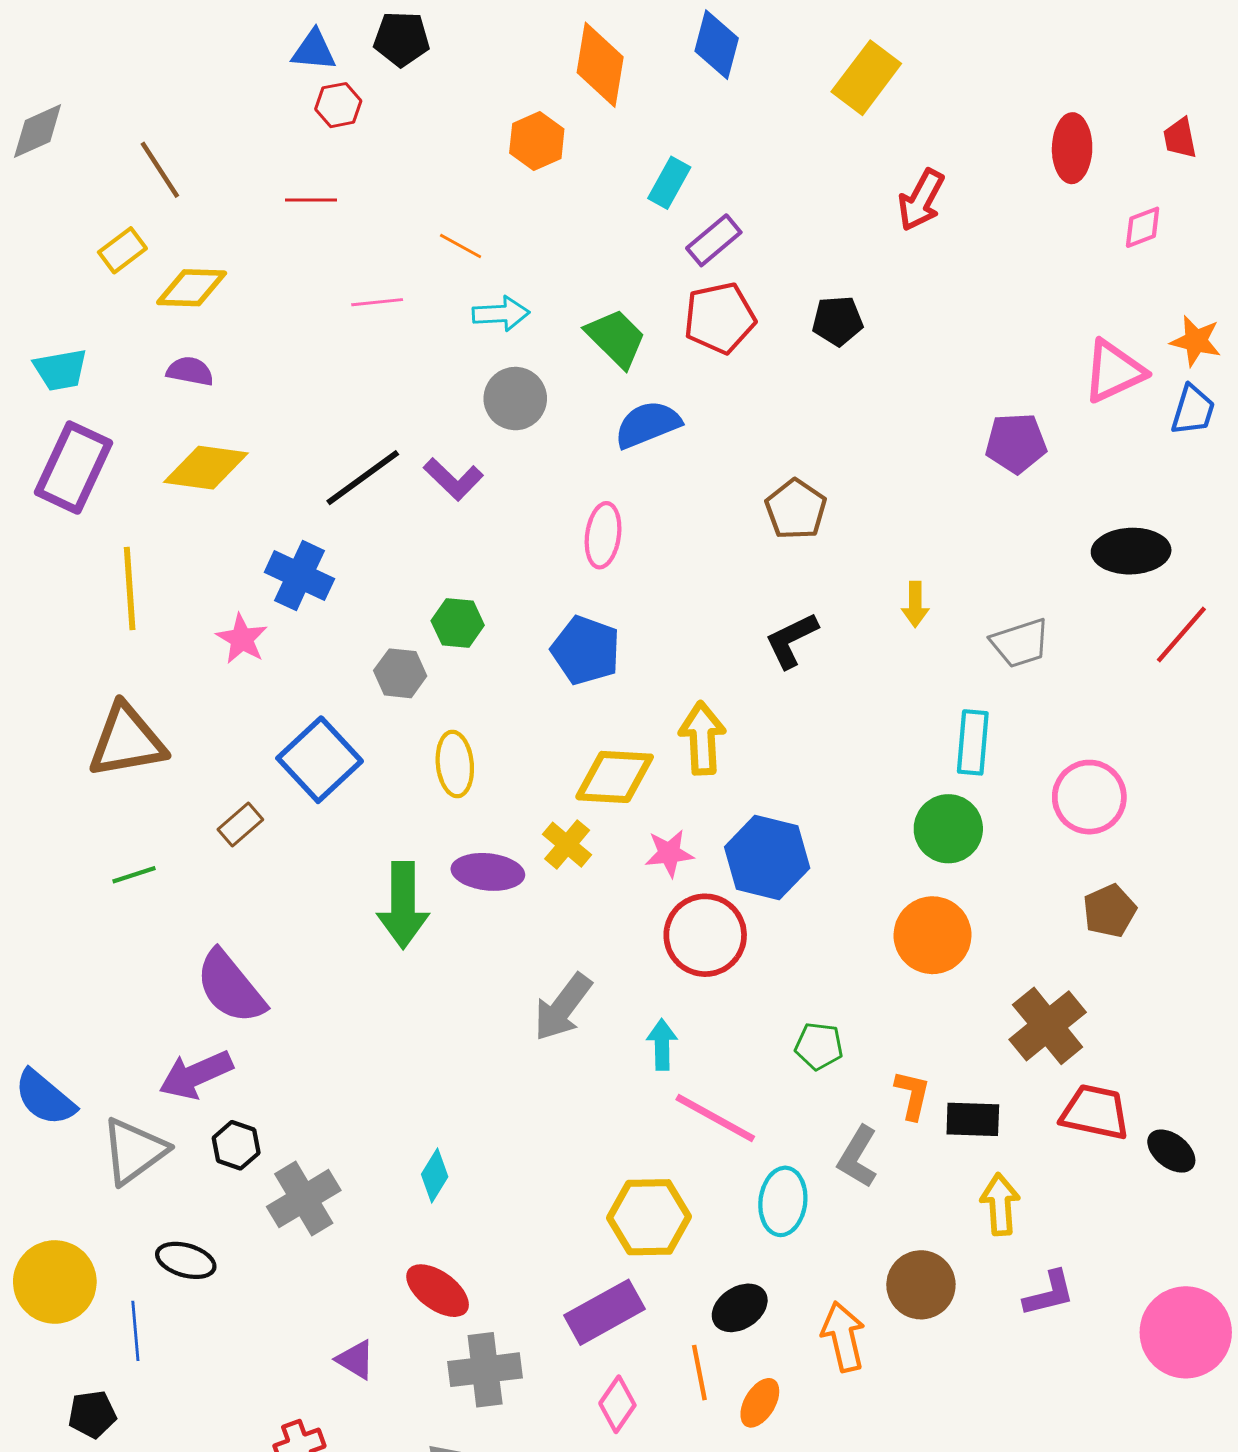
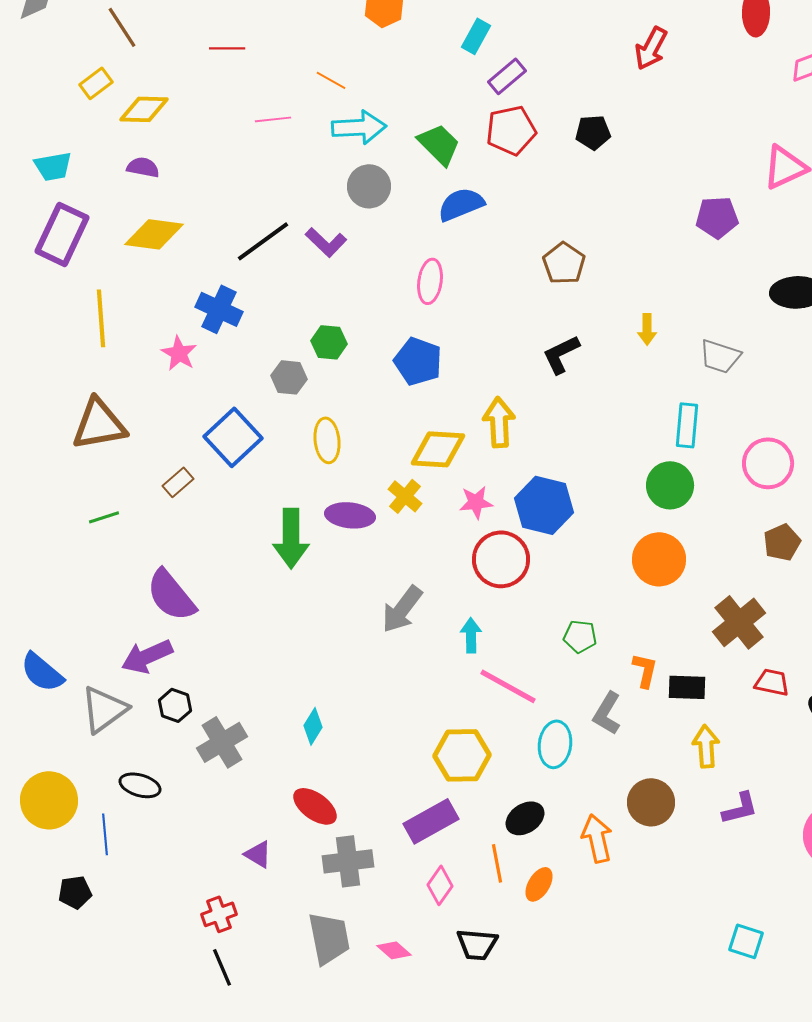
cyan arrow: (501, 314) -> (359, 127), size x1.4
gray trapezoid: (1020, 643) -> (720, 356), turned 36
red trapezoid: (1095, 1112) -> (772, 682), size x0.7

